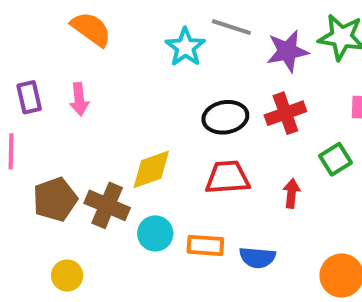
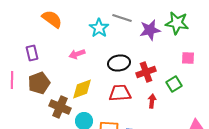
purple rectangle: (29, 97) -> (32, 53), moved
pink arrow: (79, 99) -> (77, 54), moved, turned 77
red cross: (285, 113) -> (146, 72), moved
brown pentagon: (55, 199) -> (39, 83), moved

